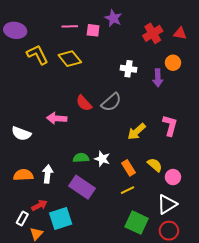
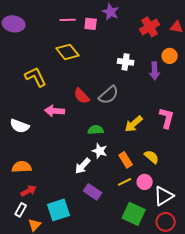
yellow L-shape: (37, 55) -> (36, 77), moved
green semicircle: (81, 158) -> (96, 130), moved
white arrow: (48, 174) -> (83, 166), moved, turned -144
pink circle: (173, 177) -> (145, 182), moved
purple rectangle: (82, 187) -> (93, 192), moved, size x0.7
red arrow: (39, 205) -> (29, 191), moved

